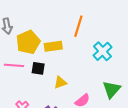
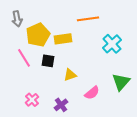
orange line: (78, 26) -> (88, 19), turned 65
pink line: (14, 65) -> (24, 58), turned 54

